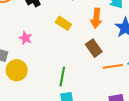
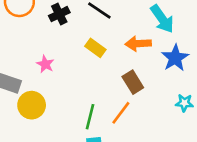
orange arrow: (96, 18) -> (138, 44), turned 78
orange line: (113, 66) -> (121, 113), moved, turned -48

